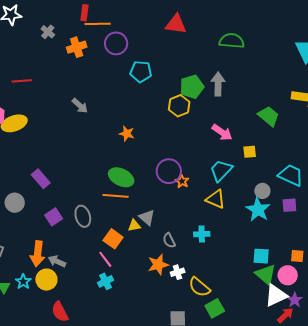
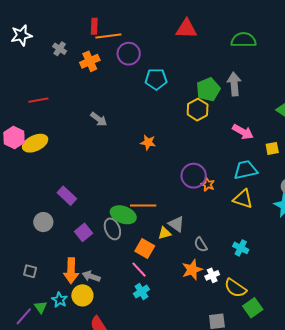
cyan trapezoid: (221, 170) -> (246, 170), turned 40
green ellipse: (121, 177) -> (123, 215), moved
cyan cross: (202, 234) -> (241, 248), moved, turned 35

